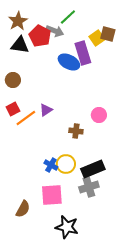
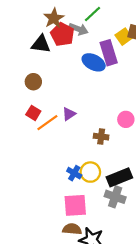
brown star: (18, 21) -> (54, 18), moved
red square: (13, 109) -> (33, 113), turned -32
gray cross: (89, 187) -> (115, 197), turned 36
brown semicircle: (23, 209) -> (72, 229), moved, turned -114

